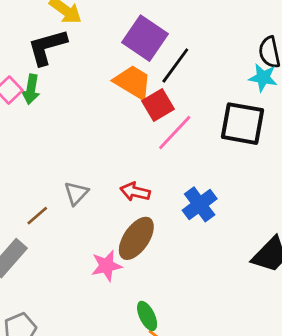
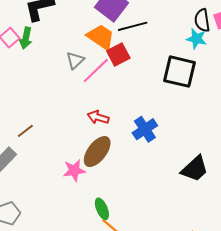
black line: (175, 66) -> (133, 26), turned 36
pink line: (175, 132) -> (96, 70), moved
gray triangle: (76, 193) -> (75, 60), moved

